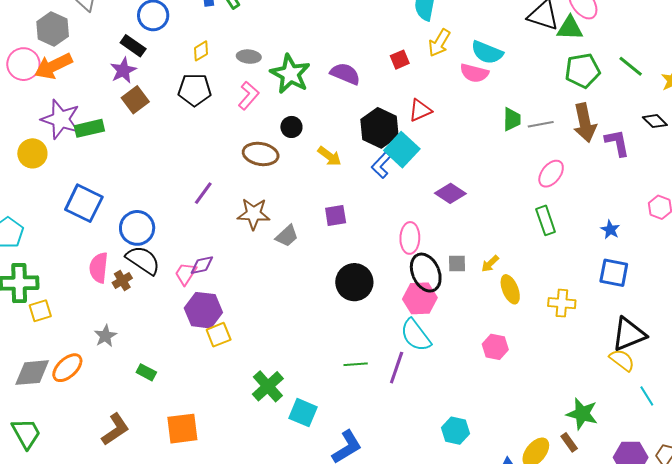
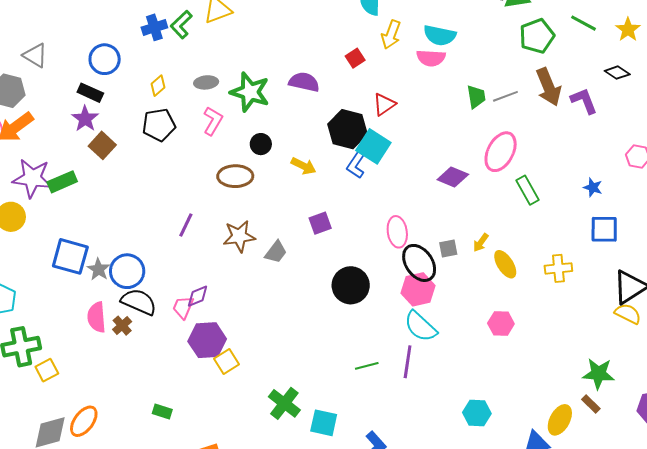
pink ellipse: (551, 174) -> (501, 152), moved, size x1.4
purple diamond: (450, 193) -> (453, 177), moved
gray star: (105, 336) -> (99, 269), moved

